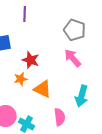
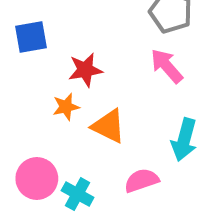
red star: (31, 60) -> (85, 70), turned -30
pink semicircle: (60, 117) -> (142, 180), turned -102

